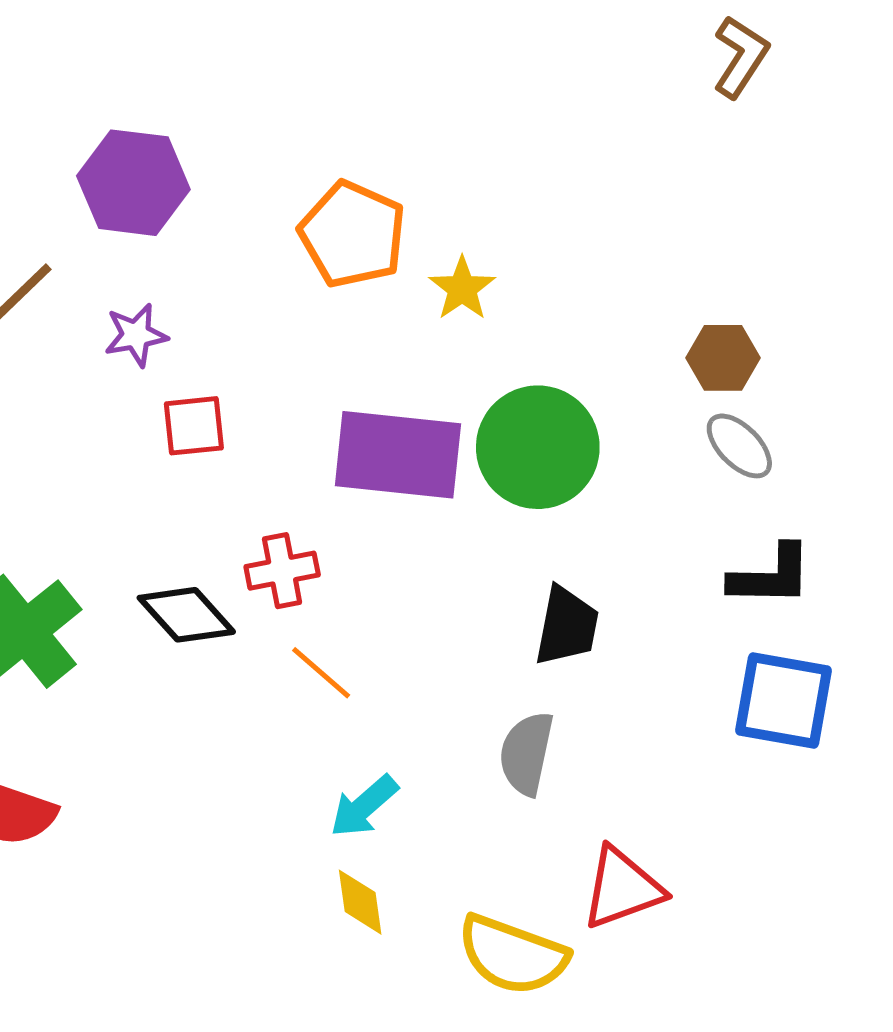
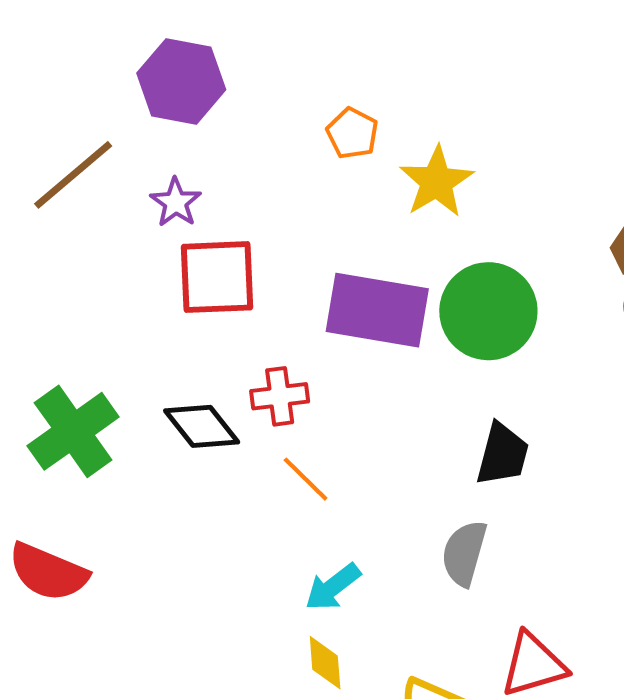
orange pentagon: (353, 234) -> (352, 133), size x0.6
yellow star: (462, 288) -> (436, 182), size x1.4
purple star: (136, 335) -> (176, 202), turned -30
red square: (194, 426) -> (217, 277), size x1.6

